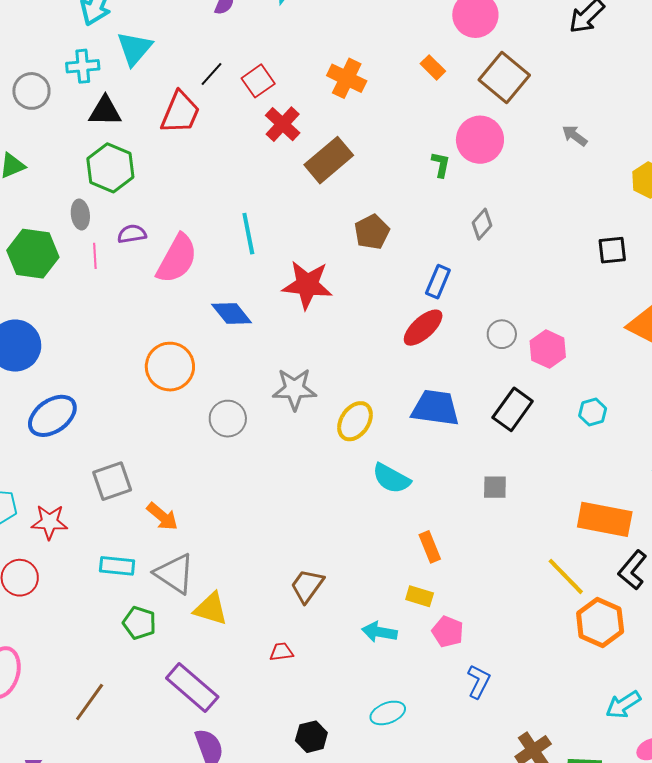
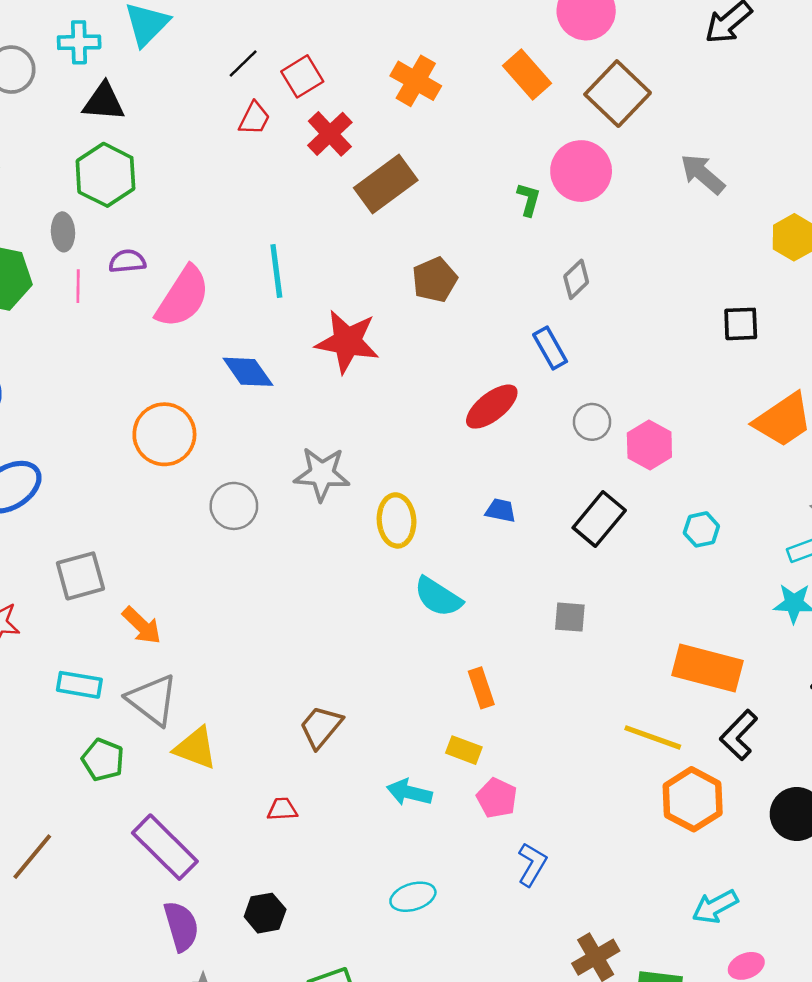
orange rectangle: (433, 67) -> (527, 75), size x1.5
red trapezoid: (180, 112) -> (254, 118), moved, size x0.6
gray arrow: (575, 136) -> (703, 174), size x1.4
blue rectangle: (438, 282) -> (550, 348), moved, turned -56
blue trapezoid: (435, 408) -> (501, 510), size x0.5
yellow ellipse: (355, 421) -> (397, 520), turned -42
yellow line: (566, 576) -> (653, 737), turned -30
black hexagon: (311, 737) -> (265, 913), moved

